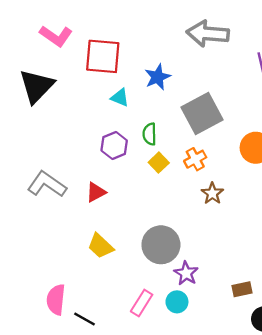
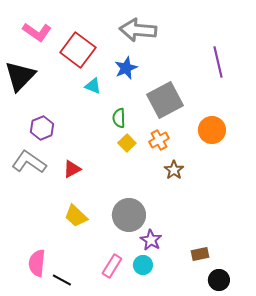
gray arrow: (208, 34) -> (138, 30), moved
red square: (103, 56) -> (78, 50), turned 32
purple hexagon: (114, 145) -> (42, 128), moved

